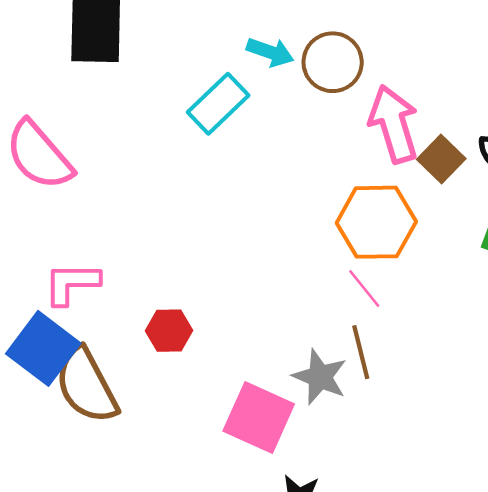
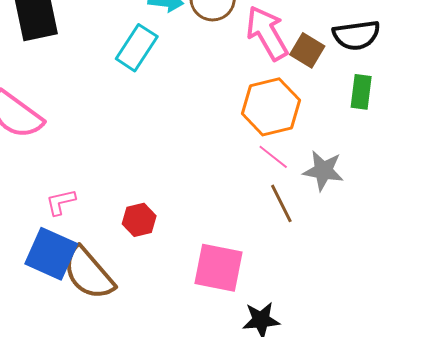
pink L-shape: (72, 283) -> (61, 202), size x0.7
gray star: (320, 377) -> (323, 171), moved

